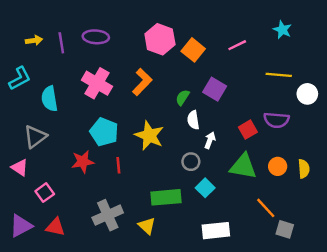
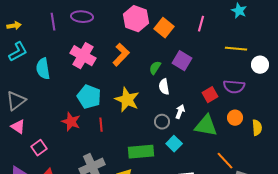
yellow arrow: (34, 40) -> (14, 26), moved
pink line: (237, 45) -> (201, 24), turned -49
gray triangle: (35, 137) -> (16, 101), moved
white arrow: (210, 140) -> (180, 112), moved
red star: (83, 162) -> (71, 122), turned 30
orange circle: (278, 166) -> (235, 118), moved

